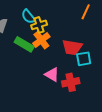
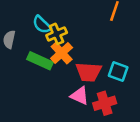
red trapezoid: (72, 47) -> (89, 72), moved
cyan square: (84, 59) -> (118, 71), turned 35

